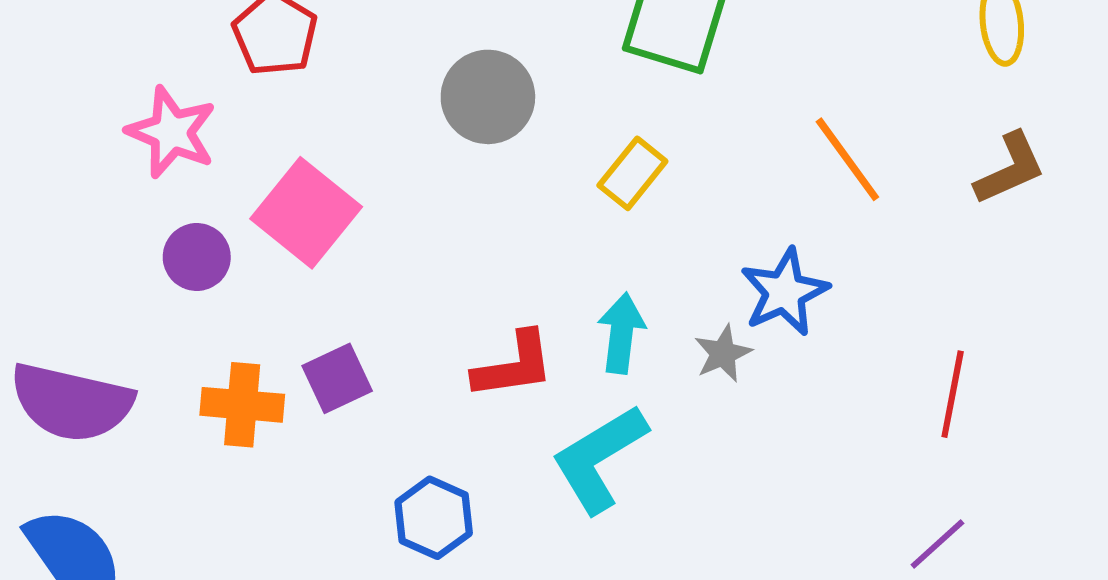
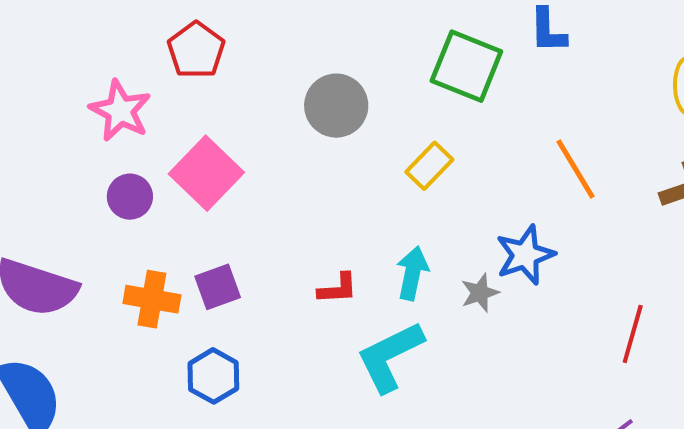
red L-shape: (514, 365) -> (338, 289), size x0.7
blue hexagon: (434, 518) -> (213, 376), moved

